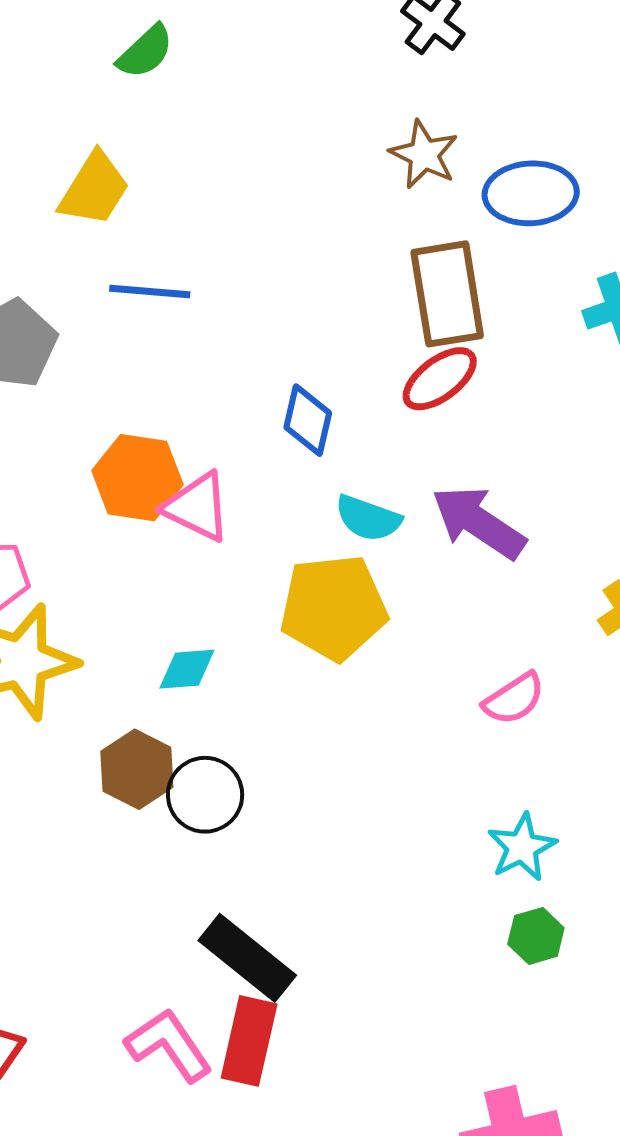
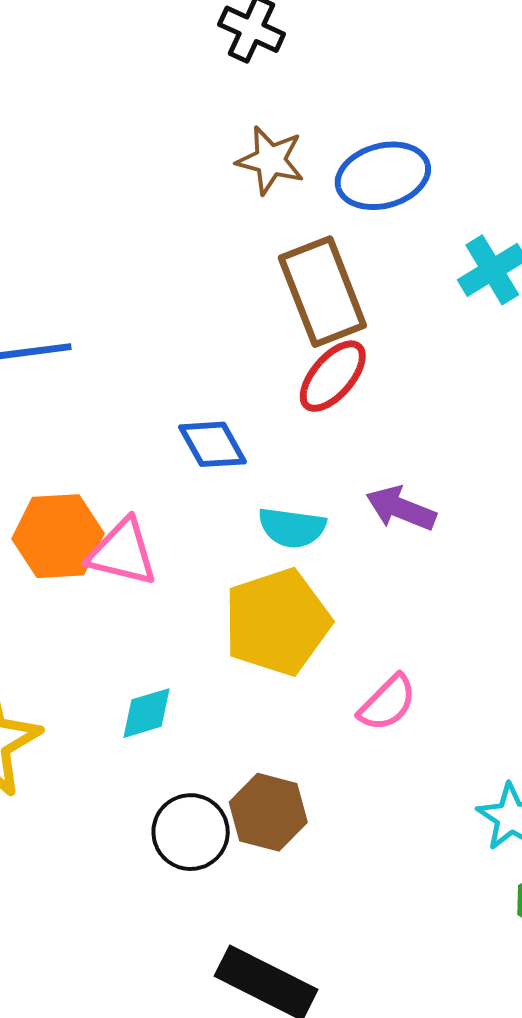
blue diamond: (308, 420) -> (213, 444), turned -30
purple arrow: (479, 522) -> (401, 508), size x0.7
pink semicircle: (514, 699) -> (387, 703), moved
brown hexagon: (137, 769) -> (268, 812), moved

